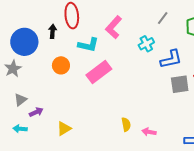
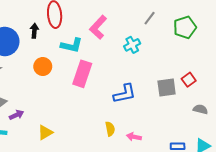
blue L-shape: (171, 59) -> (125, 94), moved
pink rectangle: (99, 72) -> (82, 74), turned -35

